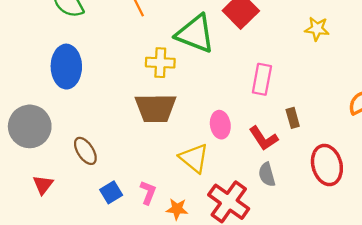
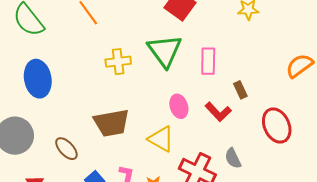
green triangle: (195, 34) -> (165, 51), moved, turned 42
brown trapezoid: (156, 108) -> (111, 123), moved
gray semicircle: (267, 175) -> (233, 158), moved

